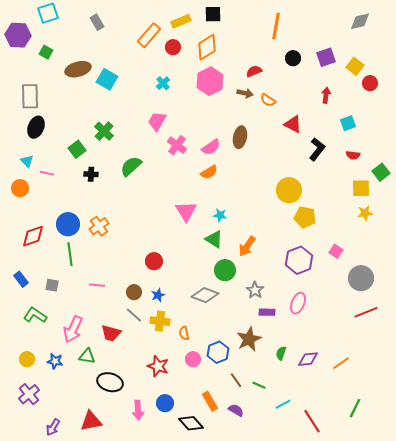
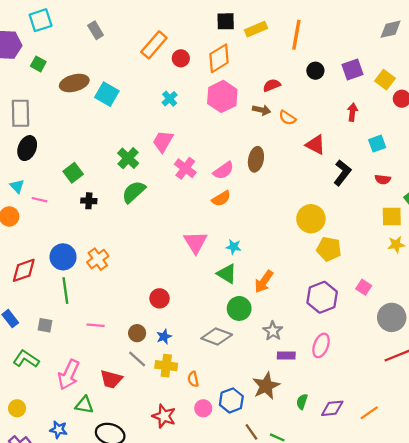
yellow rectangle: (181, 21) -> (256, 29), moved
green cross: (104, 131) -> (128, 158), moved
blue star: (55, 361) -> (59, 430), moved

